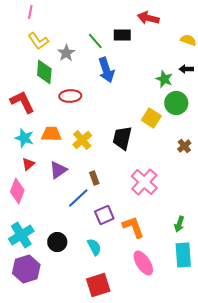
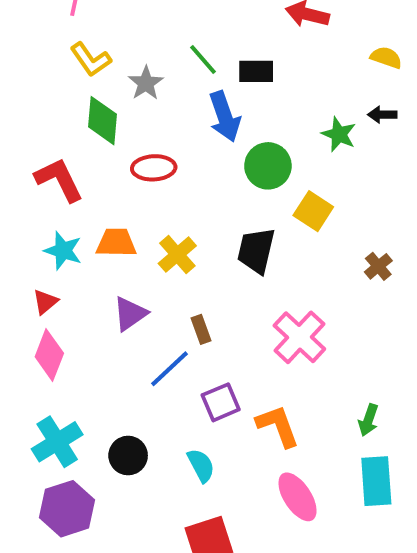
black rectangle: (122, 35) -> (256, 71), moved
green circle: (176, 103) -> (268, 166), moved
red triangle: (28, 164) -> (45, 302), moved

